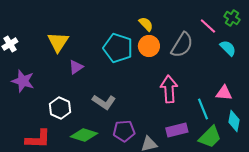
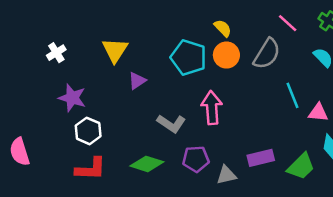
pink line: (208, 26) -> (288, 23), moved
pink arrow: (169, 89) -> (212, 108), moved
white hexagon: (60, 108) -> (88, 131), moved
cyan line: (203, 109) -> (293, 95), moved

